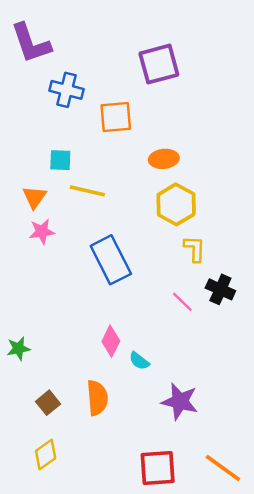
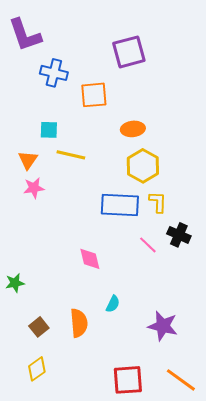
blue rectangle: (111, 260) -> (120, 205), moved, turned -60
pink diamond: (111, 341) -> (90, 259), moved, turned -40
cyan semicircle: (139, 361) -> (113, 304), moved, turned -102
purple star: (180, 401) -> (163, 326), moved

